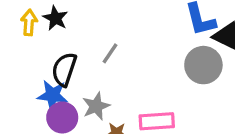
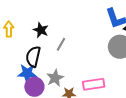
black star: (55, 18) -> (41, 30), moved

